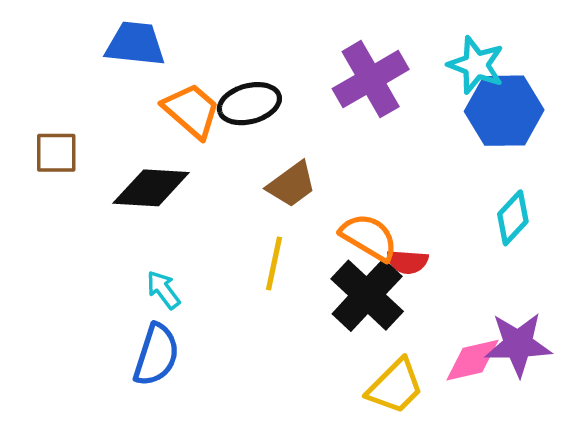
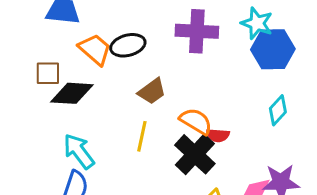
purple cross: (371, 79) -> (197, 31), turned 33
brown square: (56, 153) -> (48, 73), moved
cyan arrow: (163, 290) -> (79, 151), size x1.6

